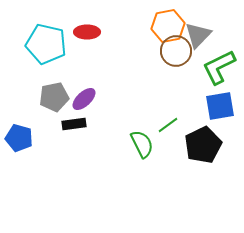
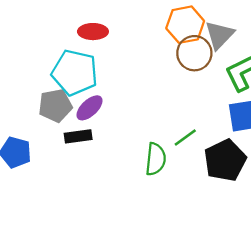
cyan pentagon: (46, 44) -> (75, 73), moved
green semicircle: (142, 144) -> (156, 159), turned 32

